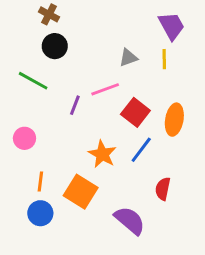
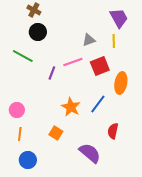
red square: (135, 112) -> (100, 66), moved, turned 30
pink circle: (24, 138) -> (17, 110), moved
orange line: (40, 182) -> (20, 134), moved
orange square: (81, 192) -> (56, 133), size x0.6
blue circle: (40, 213) -> (28, 160), moved

